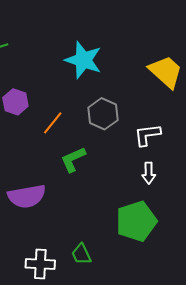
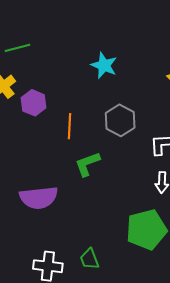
cyan star: (83, 60) -> (104, 65), size x0.7
orange line: (53, 123) -> (69, 126), turned -40

